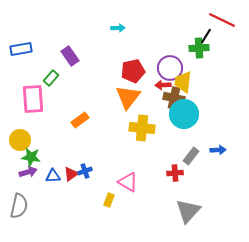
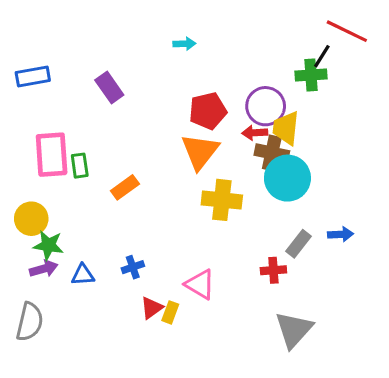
green rectangle: (51, 78) -> (80, 166), moved, turned -49
red triangle: (71, 174) -> (152, 308), moved

